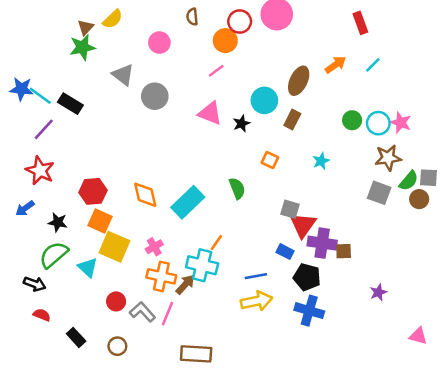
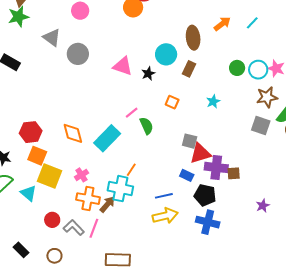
pink line: (216, 71) -> (132, 113), moved
brown ellipse: (299, 81) -> (193, 38), turned -30
red triangle: (303, 225) -> (200, 153), turned 40

